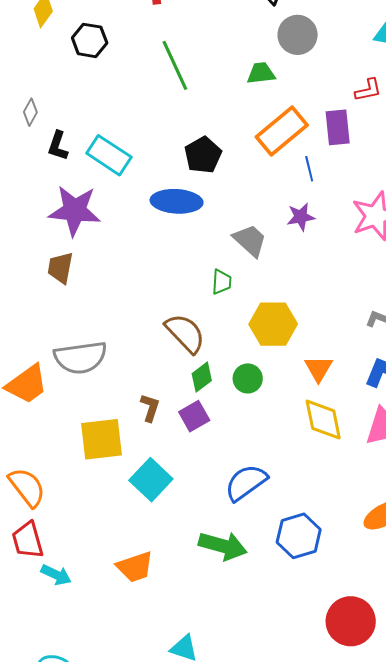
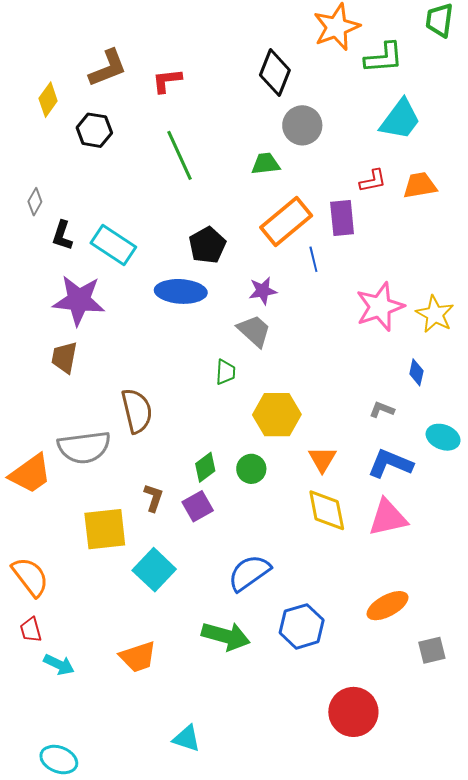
purple star: (301, 217) -> (263, 291), moved
brown semicircle: (185, 333) -> (137, 411), moved, turned 30
red trapezoid: (28, 540) -> (31, 630), size x0.7

